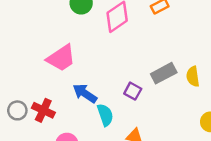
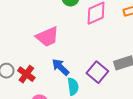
purple square: (133, 91) -> (97, 72), size x1.5

